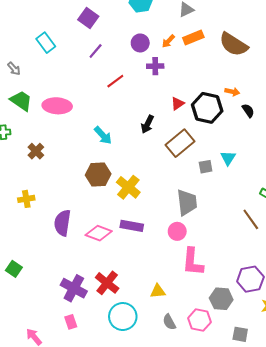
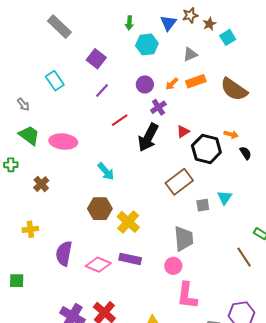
purple cross: (155, 66) -> (158, 107), turned -35
red triangle: (178, 103) -> (183, 132), moved
black arrow: (147, 124) -> (148, 137), moved, size x1.6
green square: (14, 269) -> (17, 281), moved, turned -35

